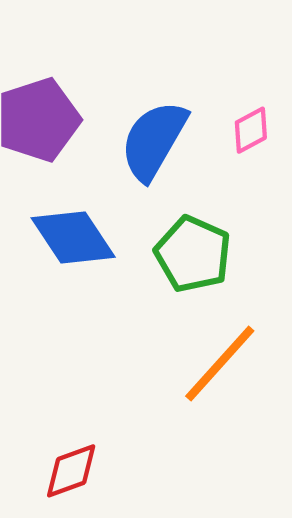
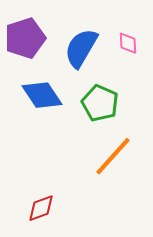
pink diamond: (251, 130) -> (128, 43), turned -65

